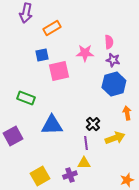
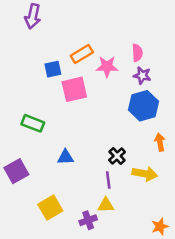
orange rectangle: (52, 28) -> (82, 54), moved
blue triangle: (52, 125) -> (65, 157), size x0.6
yellow arrow: (115, 138) -> (145, 174), turned 30
yellow square: (40, 176) -> (50, 208), moved

